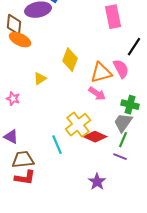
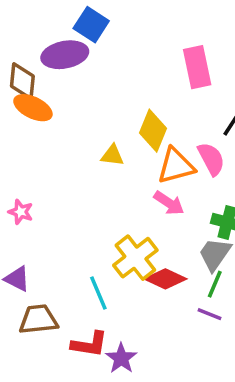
yellow diamond: (70, 60) -> (153, 131), moved
yellow triangle: (40, 79) -> (112, 155), moved, turned 40
red L-shape: (25, 178) -> (89, 344), moved
purple star: (97, 182) -> (121, 358), moved

